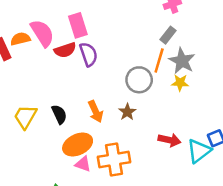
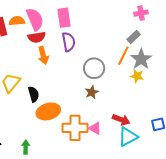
red semicircle: (65, 50) -> (37, 37), moved
gray circle: (139, 80) -> (94, 68), moved
orange arrow: (96, 111) -> (43, 55), moved
black semicircle: (59, 114) -> (34, 94), moved
cyan triangle: (199, 151) -> (128, 137), moved
pink triangle: (83, 164) -> (95, 128), moved

